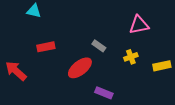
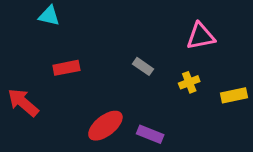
red ellipse: (80, 68) -> (105, 126), moved

